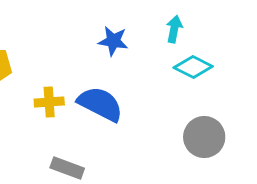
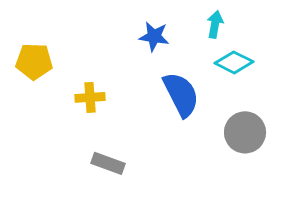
blue semicircle: (100, 104) -> (181, 94), moved, turned 36

